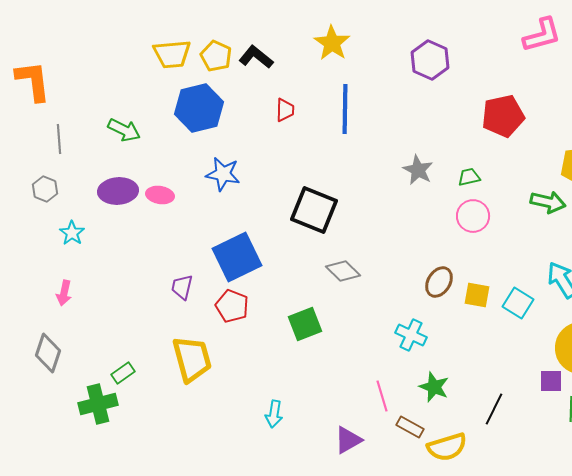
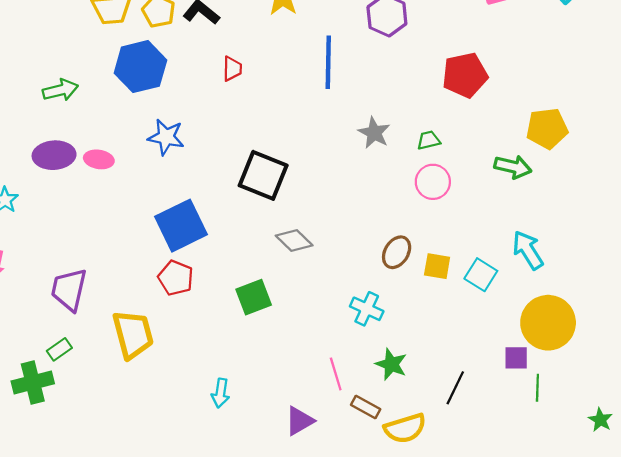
blue line: (345, 109) -> (328, 62), moved
green arrow: (124, 130) -> (60, 90), turned -40
purple trapezoid: (182, 287) -> (69, 290), moved, size x1.6

